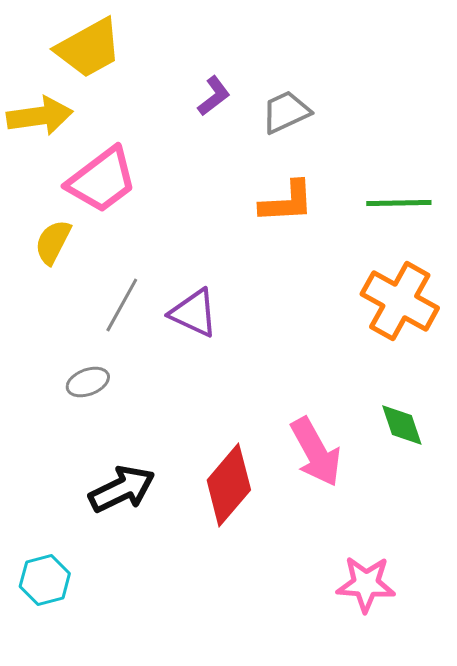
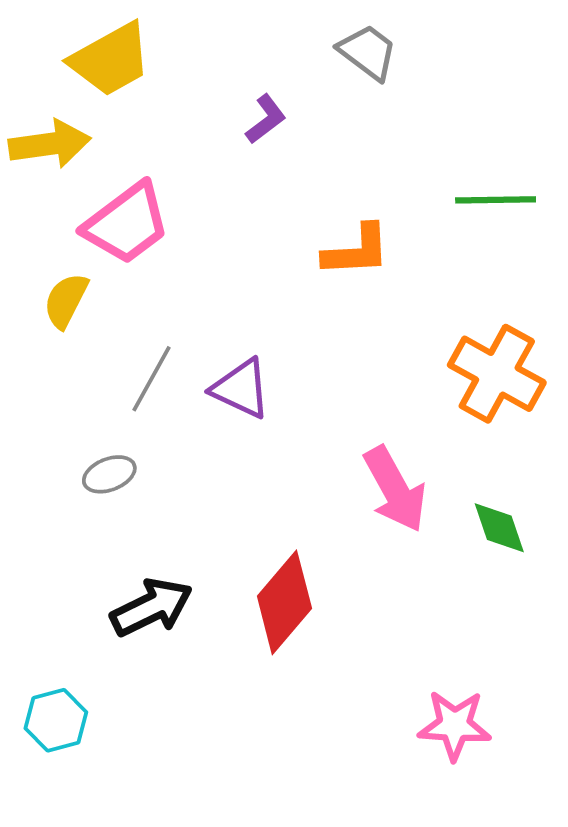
gray trapezoid: (286, 112) -> (368, 52), moved, turned 62
green line: (399, 203) -> (496, 200), moved
pink arrow: (316, 452) -> (395, 489), moved

